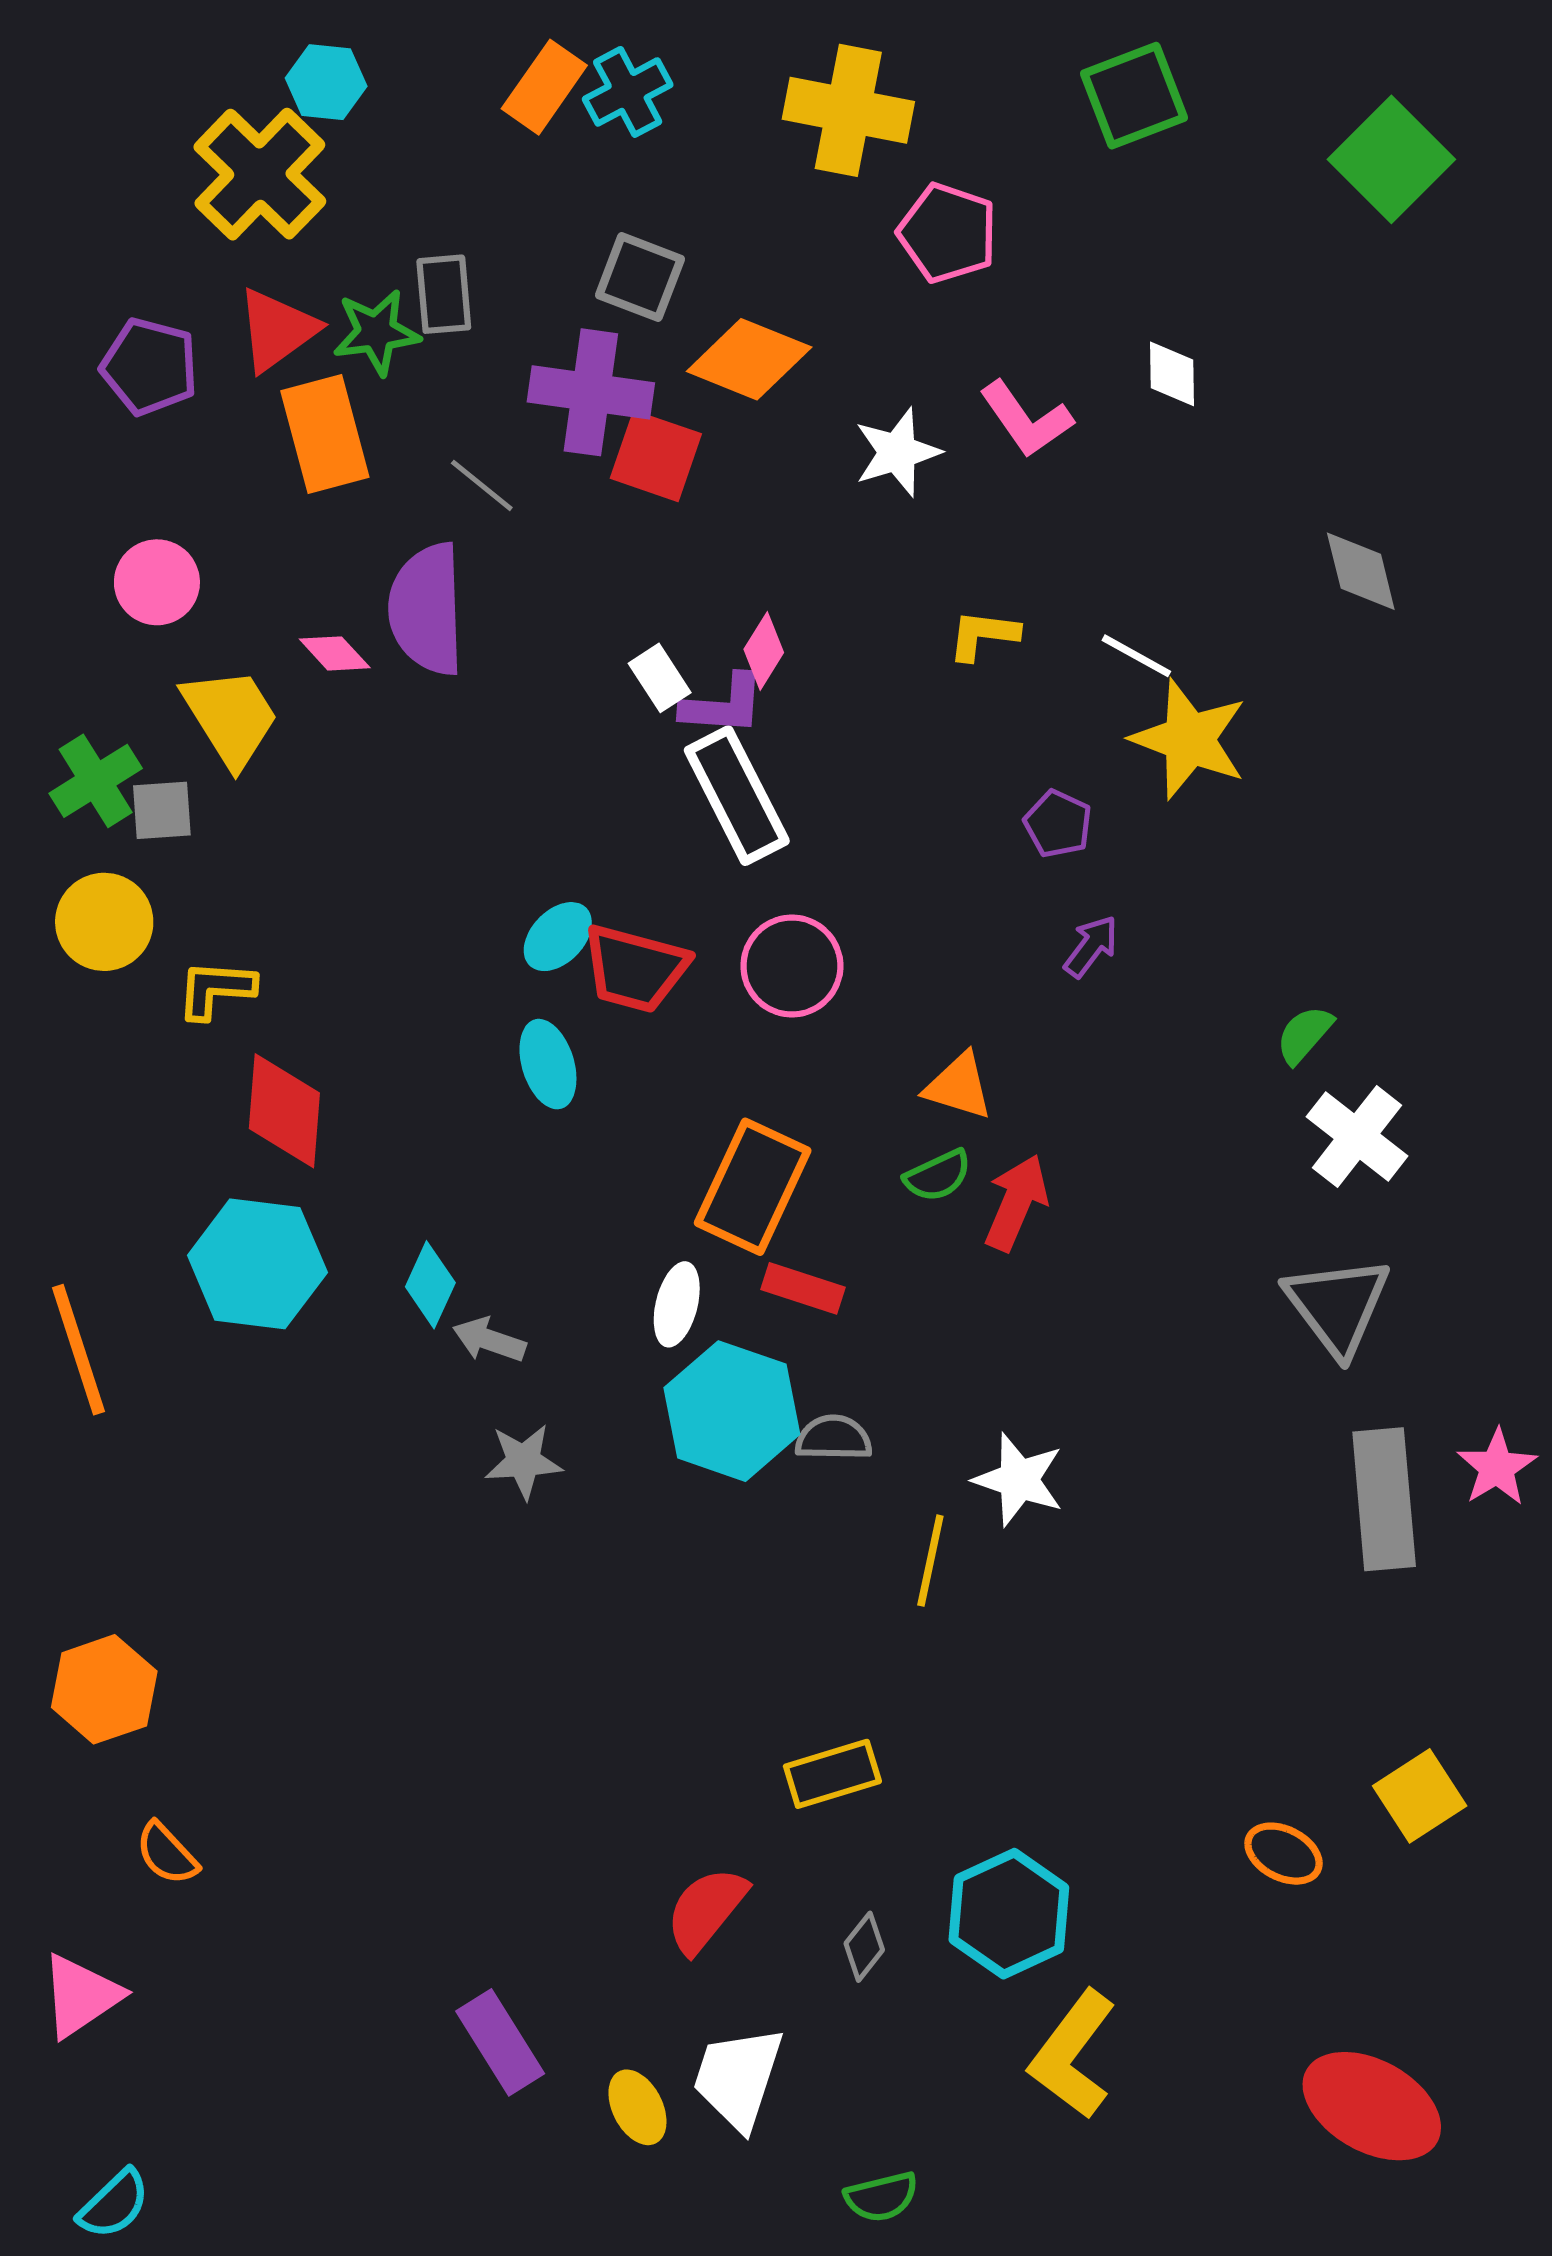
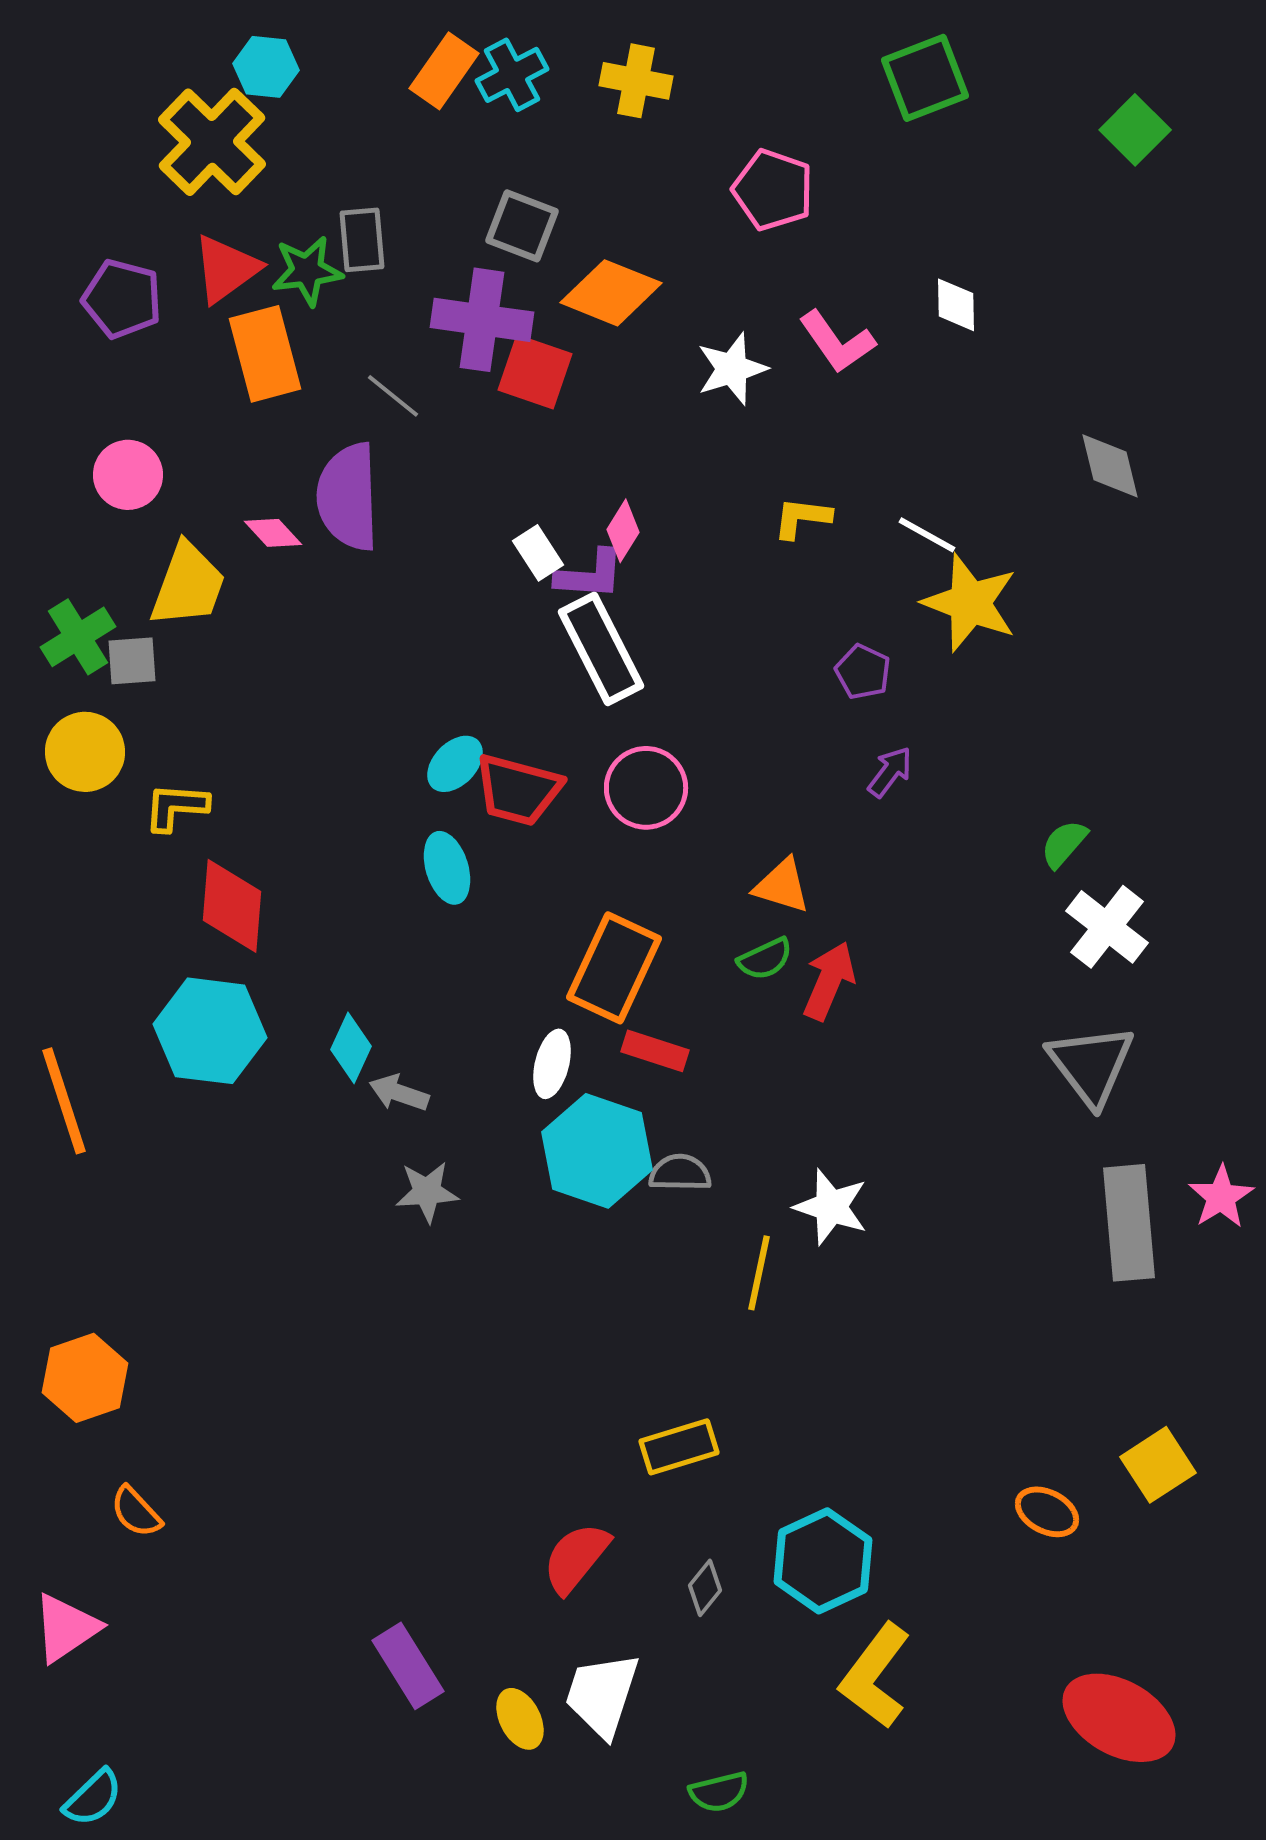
yellow cross: (848, 110) -> (636, 81), moved, size x0.7
green square: (1391, 159) -> (1135, 130), size x0.7
yellow trapezoid: (230, 717) -> (188, 585), turned 52

